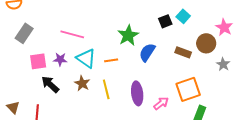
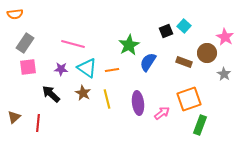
pink square: (38, 61) -> (28, 67), moved
brown triangle: (13, 107) -> (14, 117), turned 32

